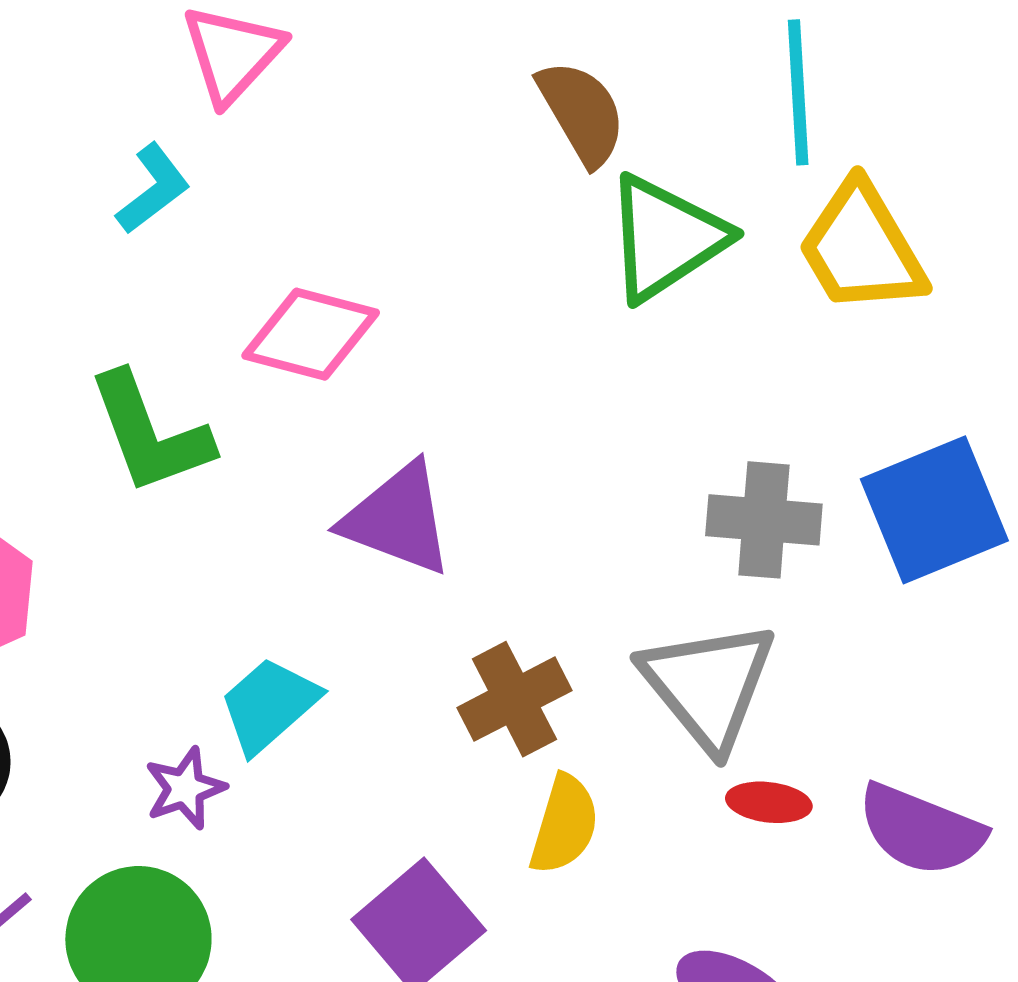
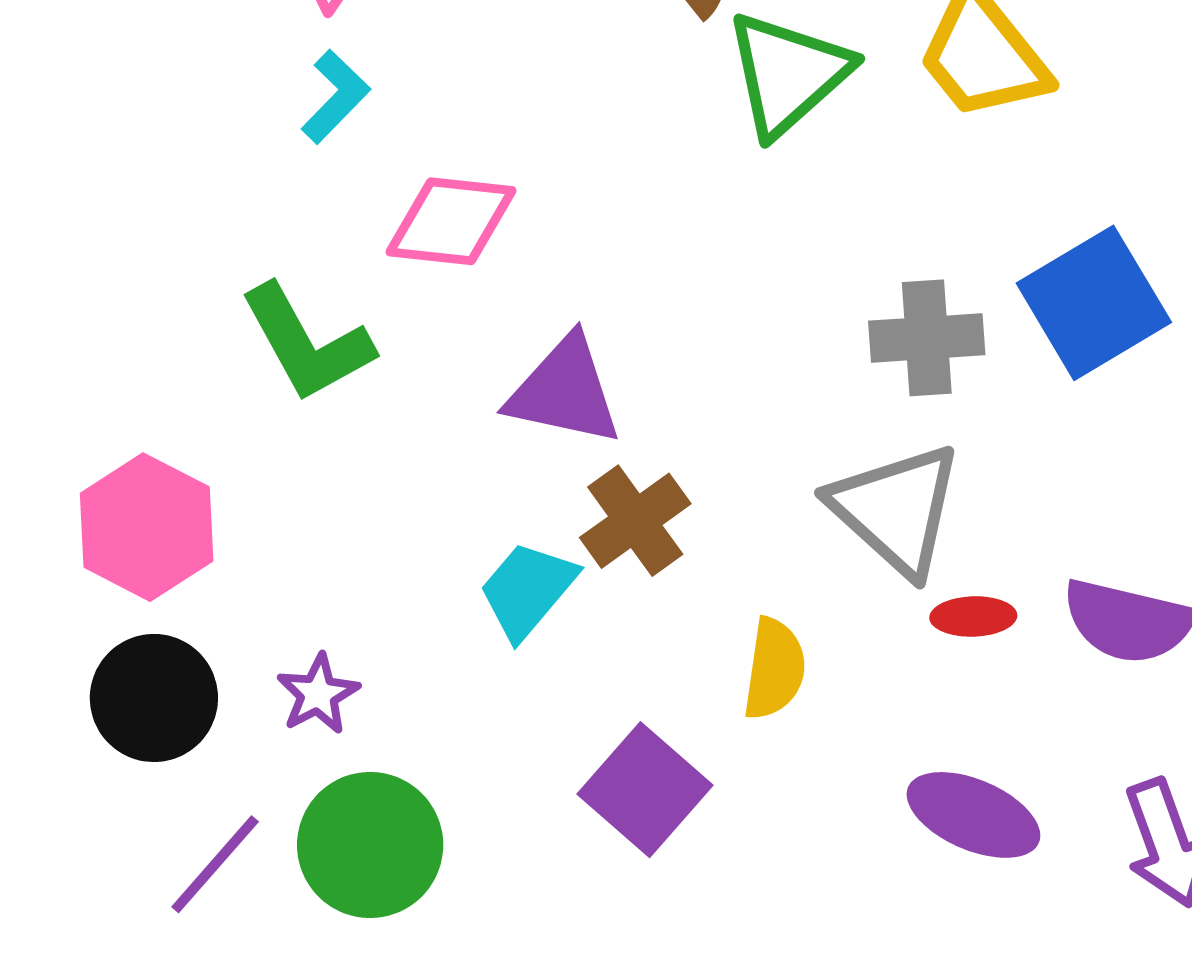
cyan L-shape: (153, 189) -> (335, 97), moved
brown cross: (514, 699) -> (635, 521), moved
cyan trapezoid: (269, 705) -> (528, 590), moved
purple star: (185, 788) -> (318, 694), moved

